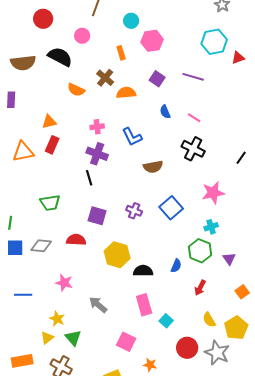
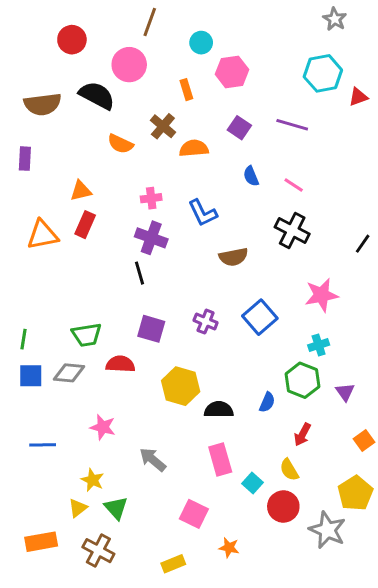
pink circle: (82, 36) -> (129, 65), size x1.5
green trapezoid: (50, 203) -> (87, 335), moved
yellow semicircle: (209, 320) -> (289, 470), moved
red circle: (187, 348) -> (283, 506), moved

